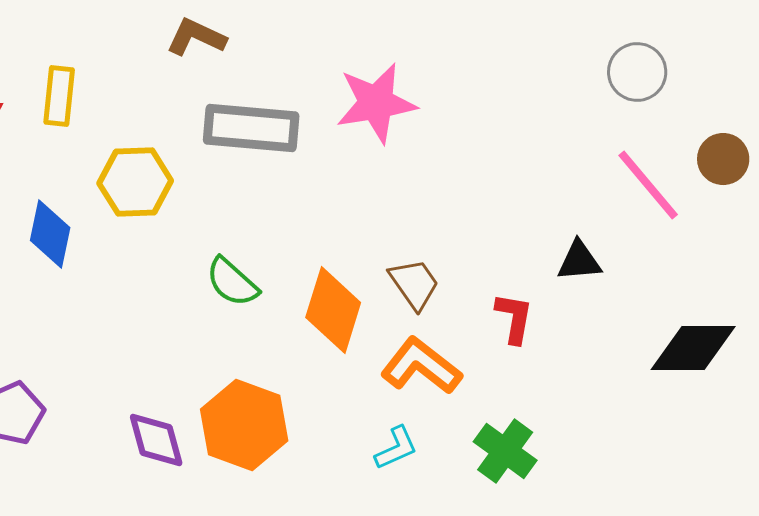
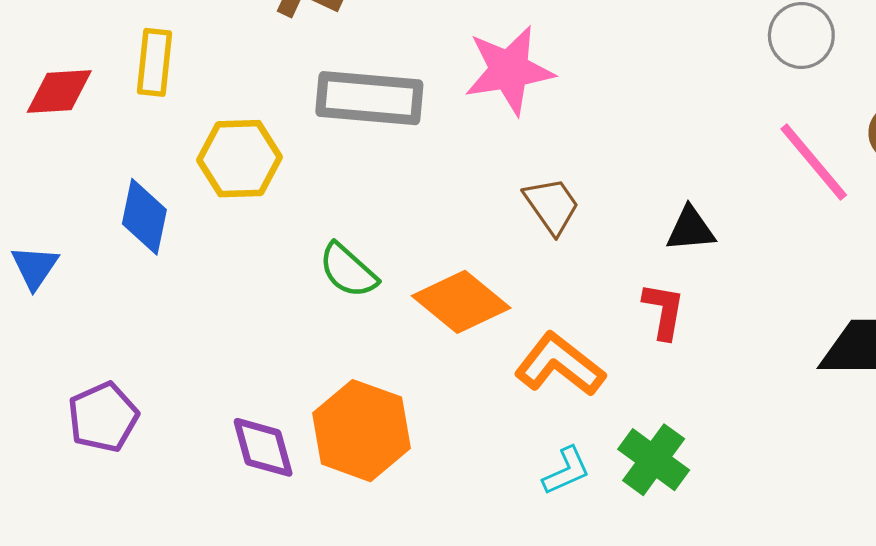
black triangle: (579, 261) -> (691, 229), moved
brown trapezoid: (414, 284) -> (552, 206), moved
orange diamond: (333, 310) -> (461, 302), turned -68
cyan L-shape: (396, 448) -> (566, 471), moved

